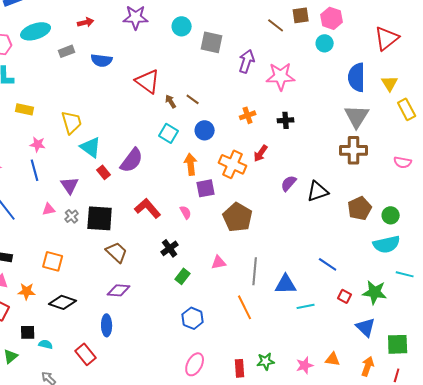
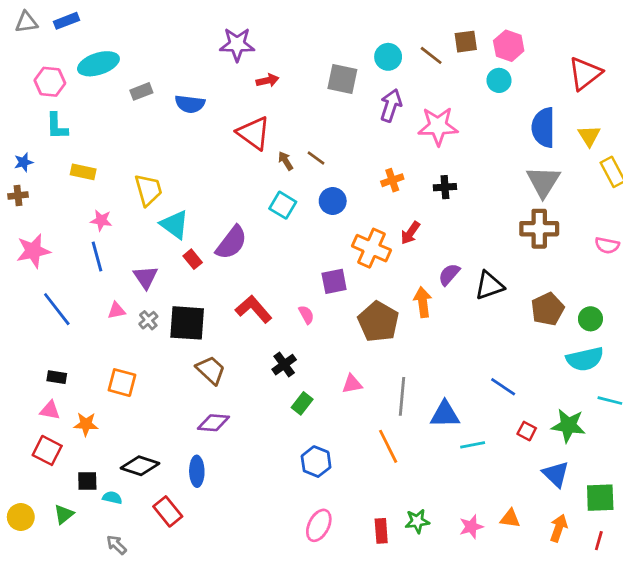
red arrow: (86, 22) -> (268, 80), moved
cyan circle: (182, 26) -> (388, 57), moved
orange arrow: (191, 164) -> (423, 302), moved
black diamond: (63, 302) -> (140, 466), moved

